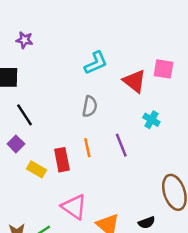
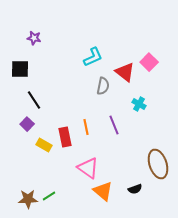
pink square: (164, 69) -> (149, 62), turned 36
gray semicircle: (90, 106) -> (103, 86), moved
pink triangle: (74, 207) -> (88, 168), moved

